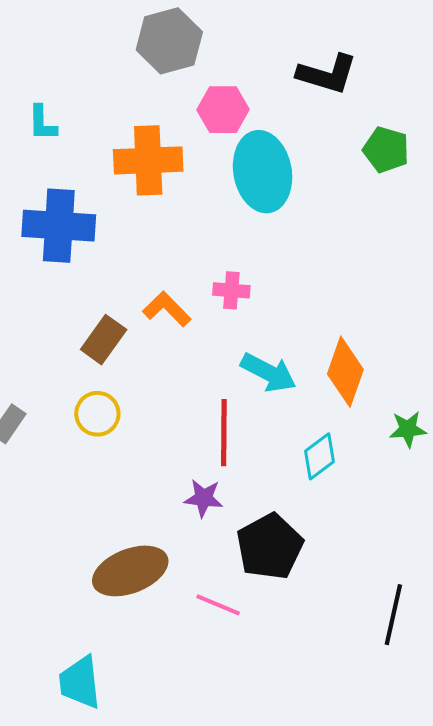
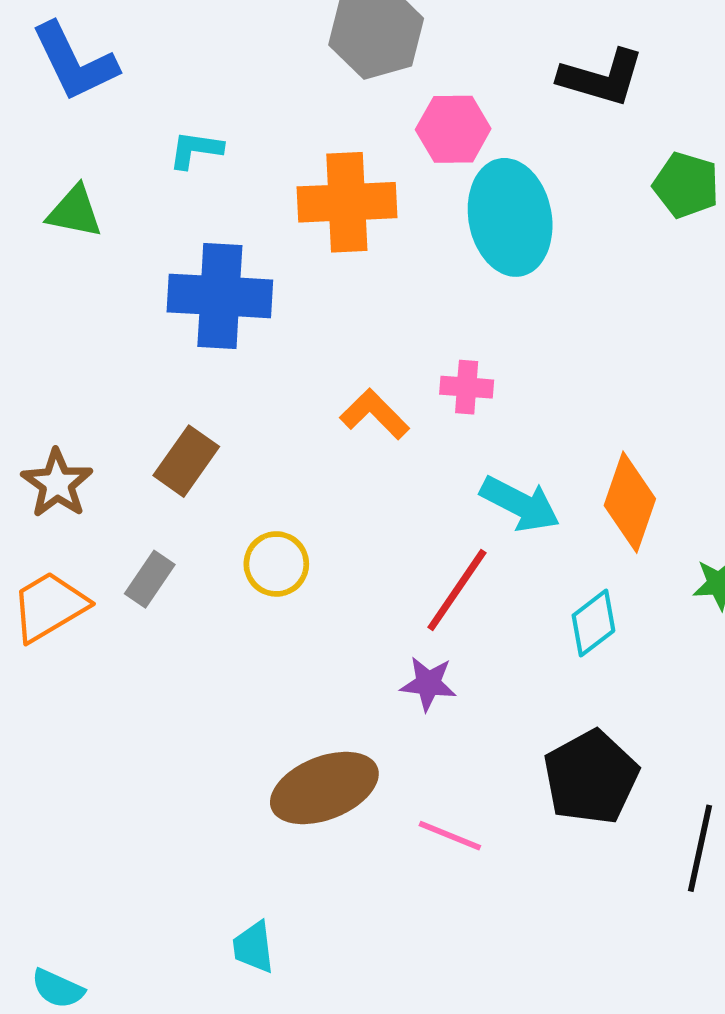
cyan L-shape: (42, 123) -> (196, 150), turned 99
brown rectangle: (104, 340) -> (186, 461), moved
red line: (224, 433) -> (457, 590), turned 34
black pentagon: (270, 547) -> (591, 777), moved
cyan trapezoid: (80, 682) -> (253, 947), size x0.7

